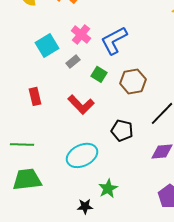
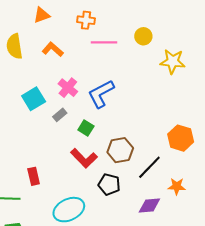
brown hexagon: (133, 81) -> (120, 150), moved
red rectangle: (35, 96) -> (34, 176), moved
red L-shape: (81, 104) -> (84, 158), moved

